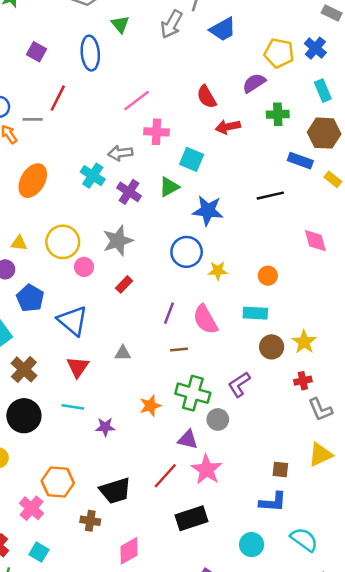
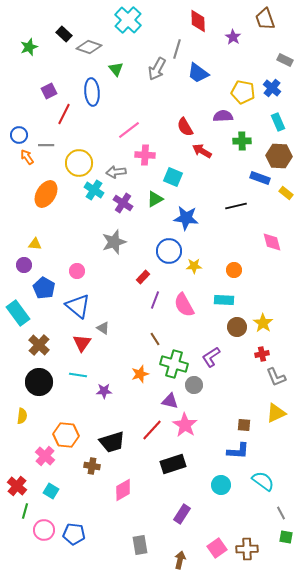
blue trapezoid: (223, 29) -> (198, 73), turned 65
purple square: (36, 52) -> (49, 91), turned 35
purple semicircle: (254, 83) -> (223, 116), turned 30
red line: (58, 98) -> (64, 114), moved
red arrow: (228, 127) -> (202, 151), turned 42
yellow circle: (63, 242) -> (79, 163), moved
pink circle: (84, 267) -> (77, 271), moved
red rectangle: (124, 284) -> (143, 277), moved
brown line: (179, 349) -> (155, 339), moved, turned 64
gray triangle: (123, 353) -> (103, 328), moved, turned 32

